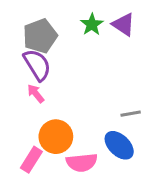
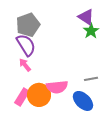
green star: (92, 24) -> (91, 31), moved
pink rectangle: (31, 160) -> (22, 97), moved
pink semicircle: (82, 163) -> (57, 87), moved

